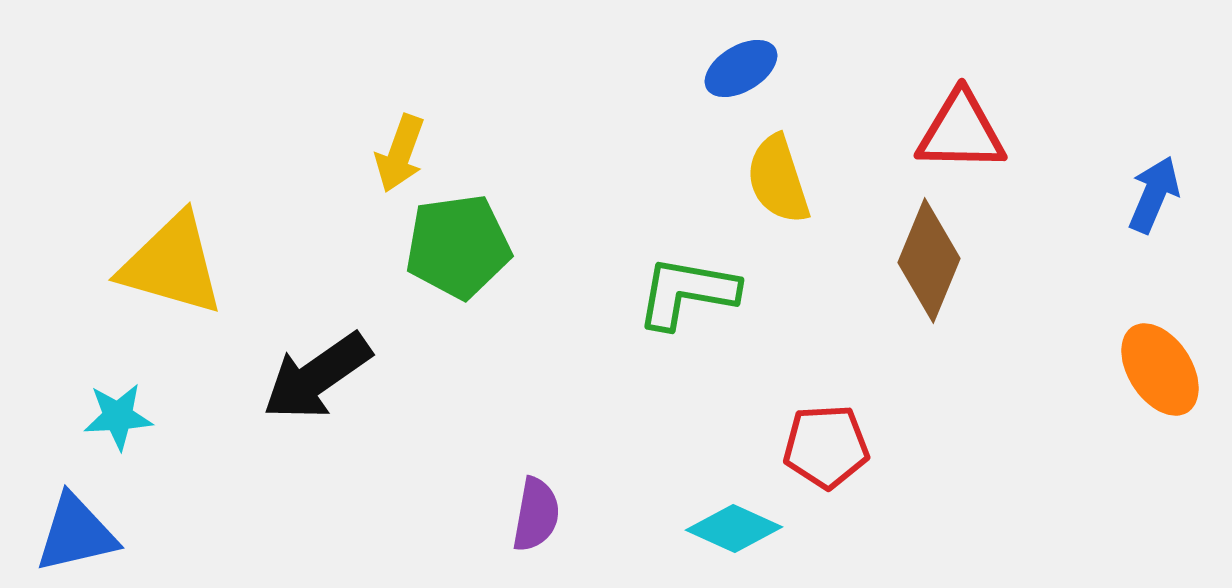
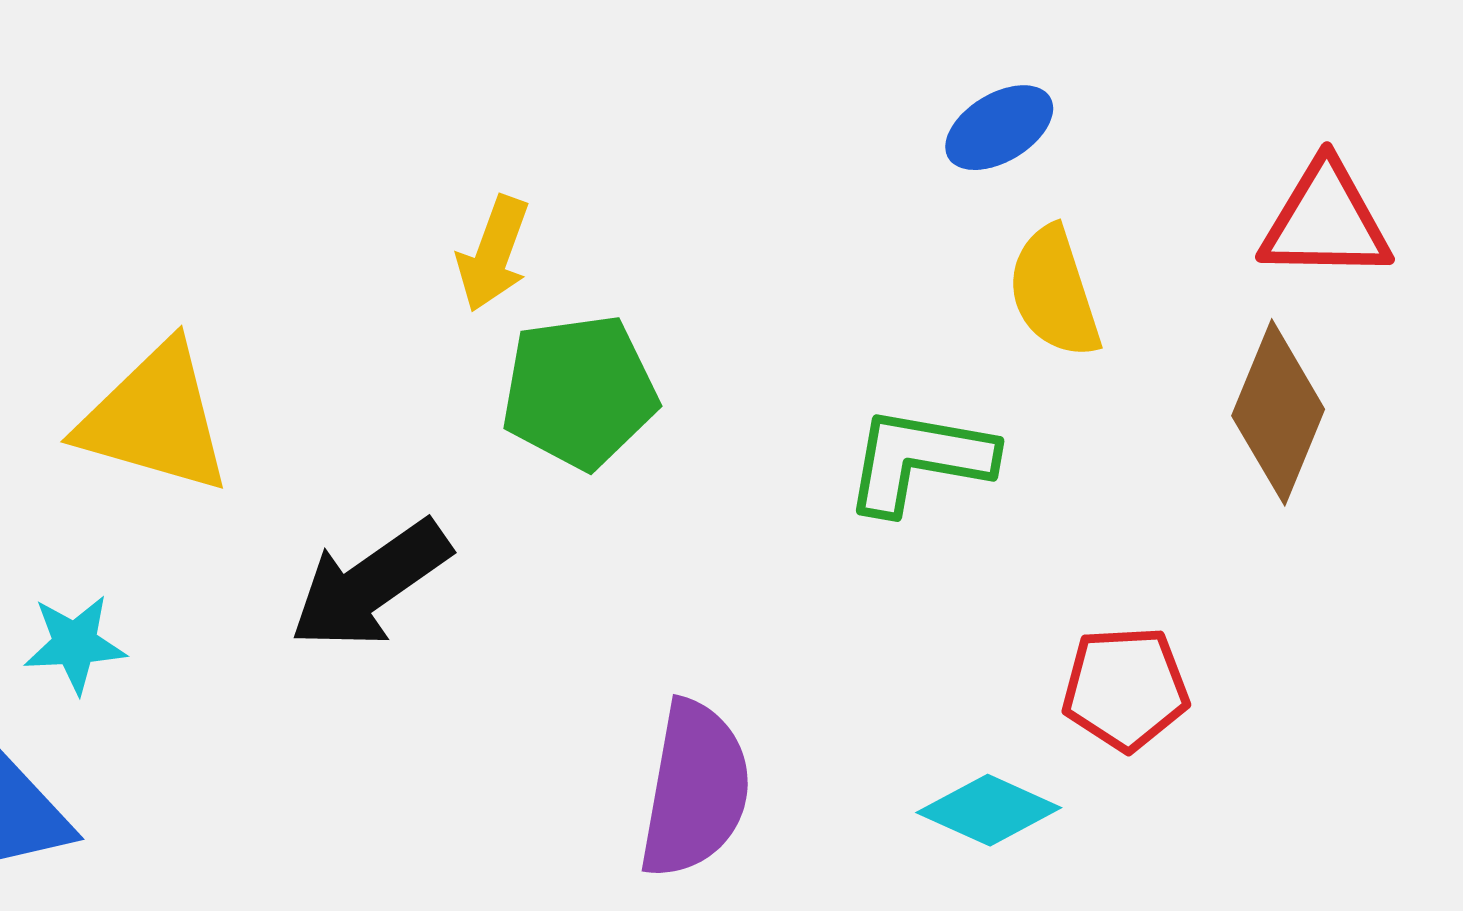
purple semicircle: (536, 514) -> (695, 789), size x1.6

